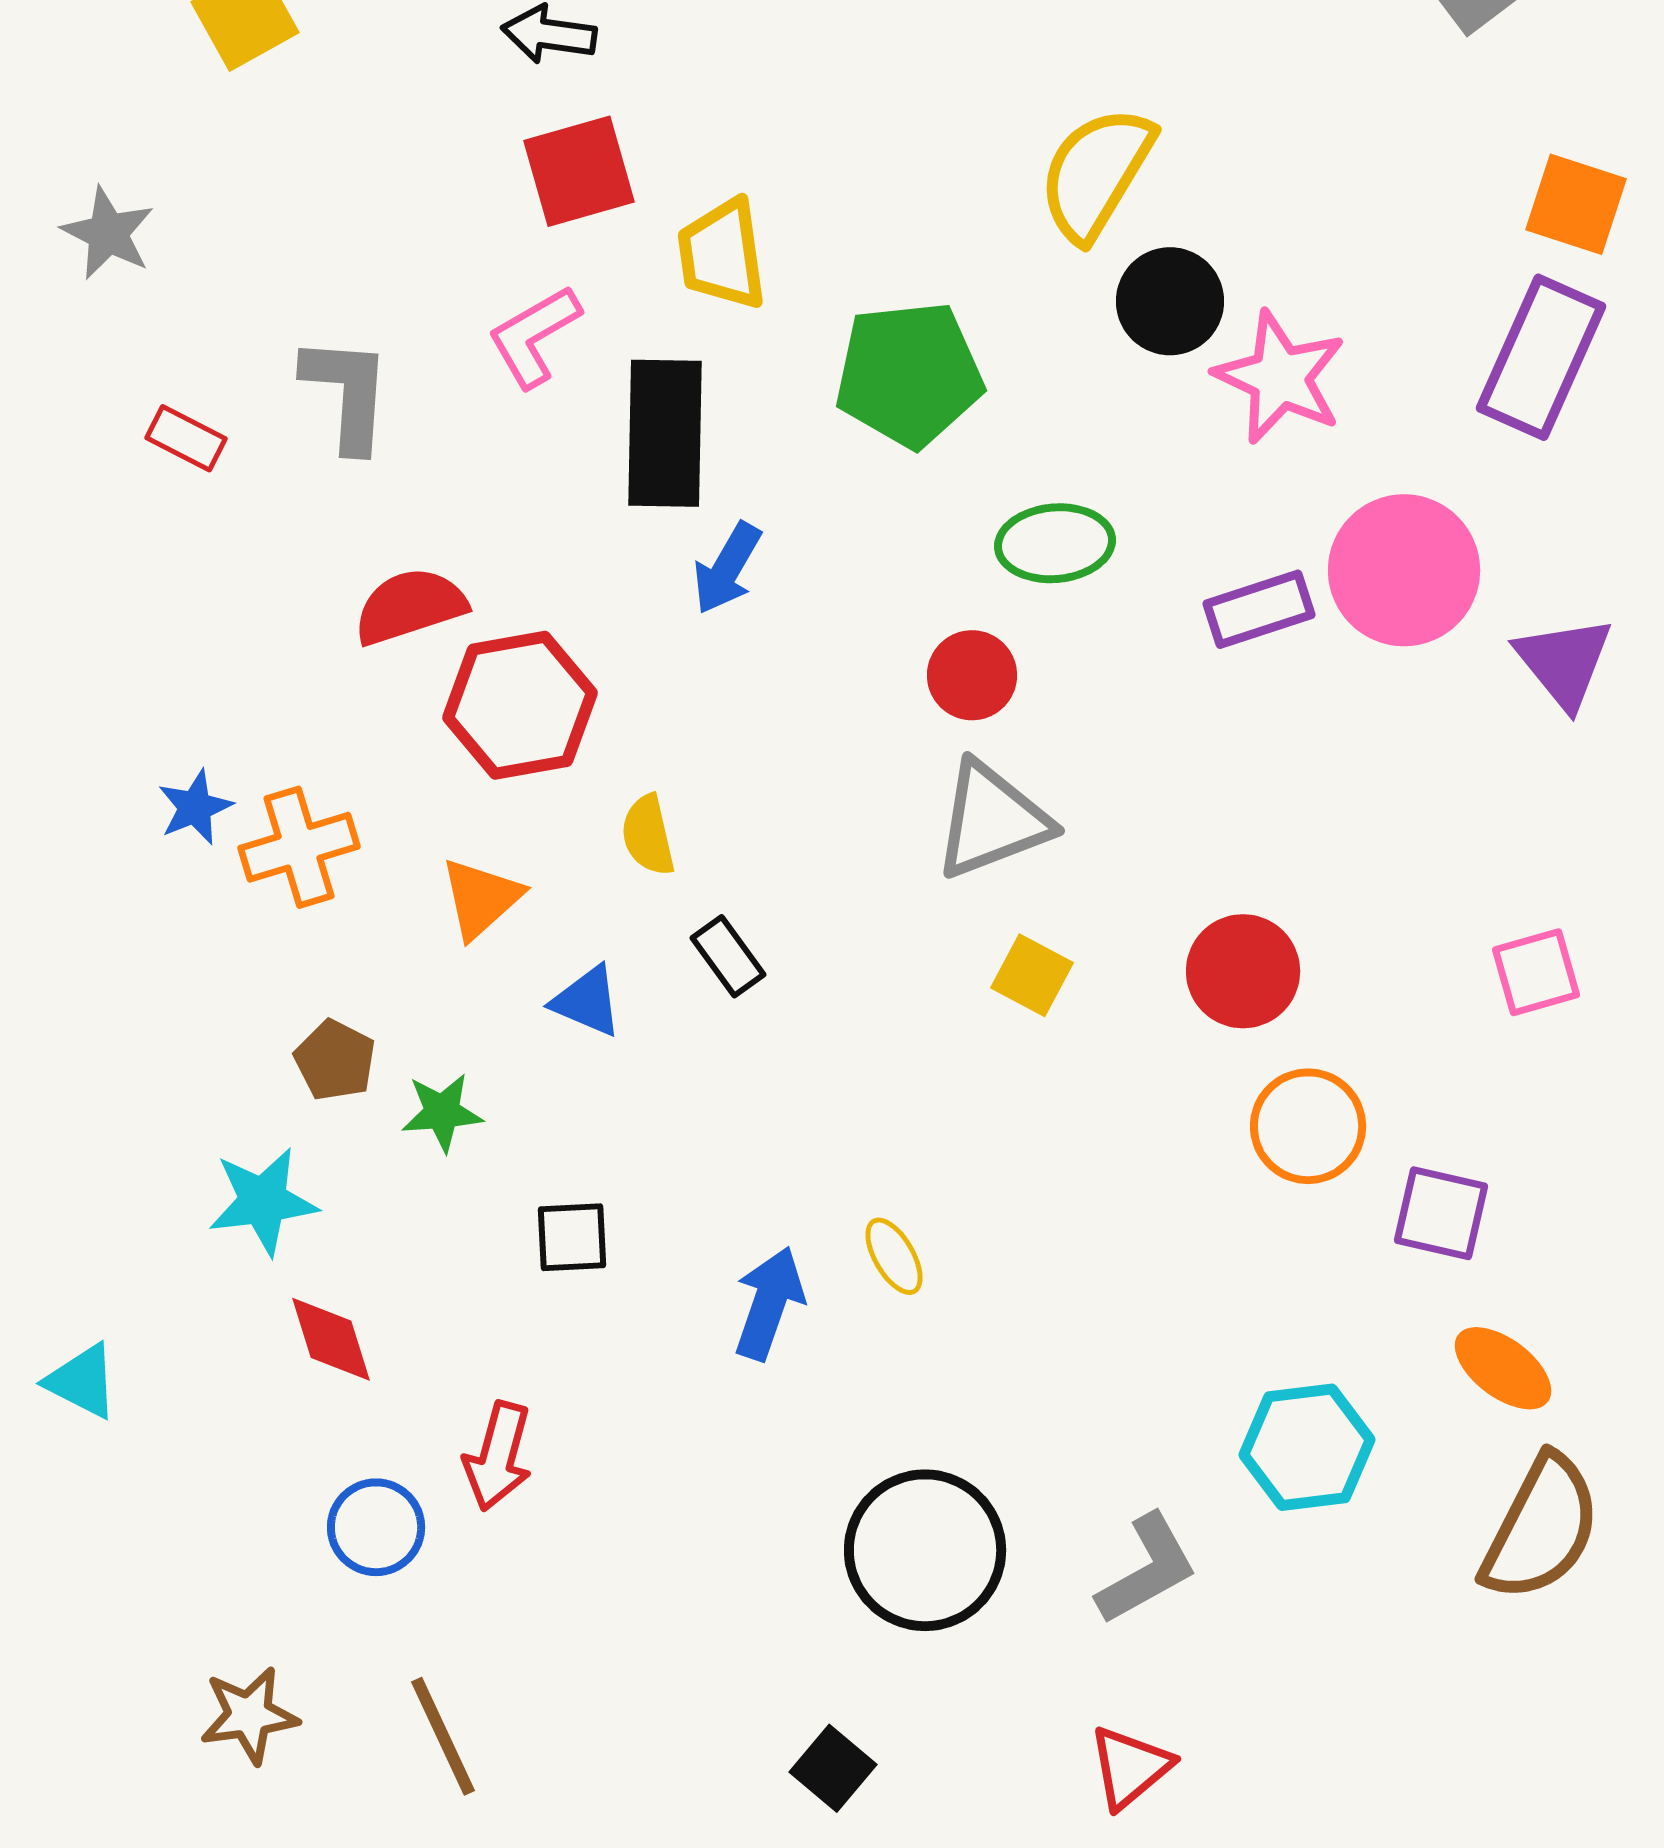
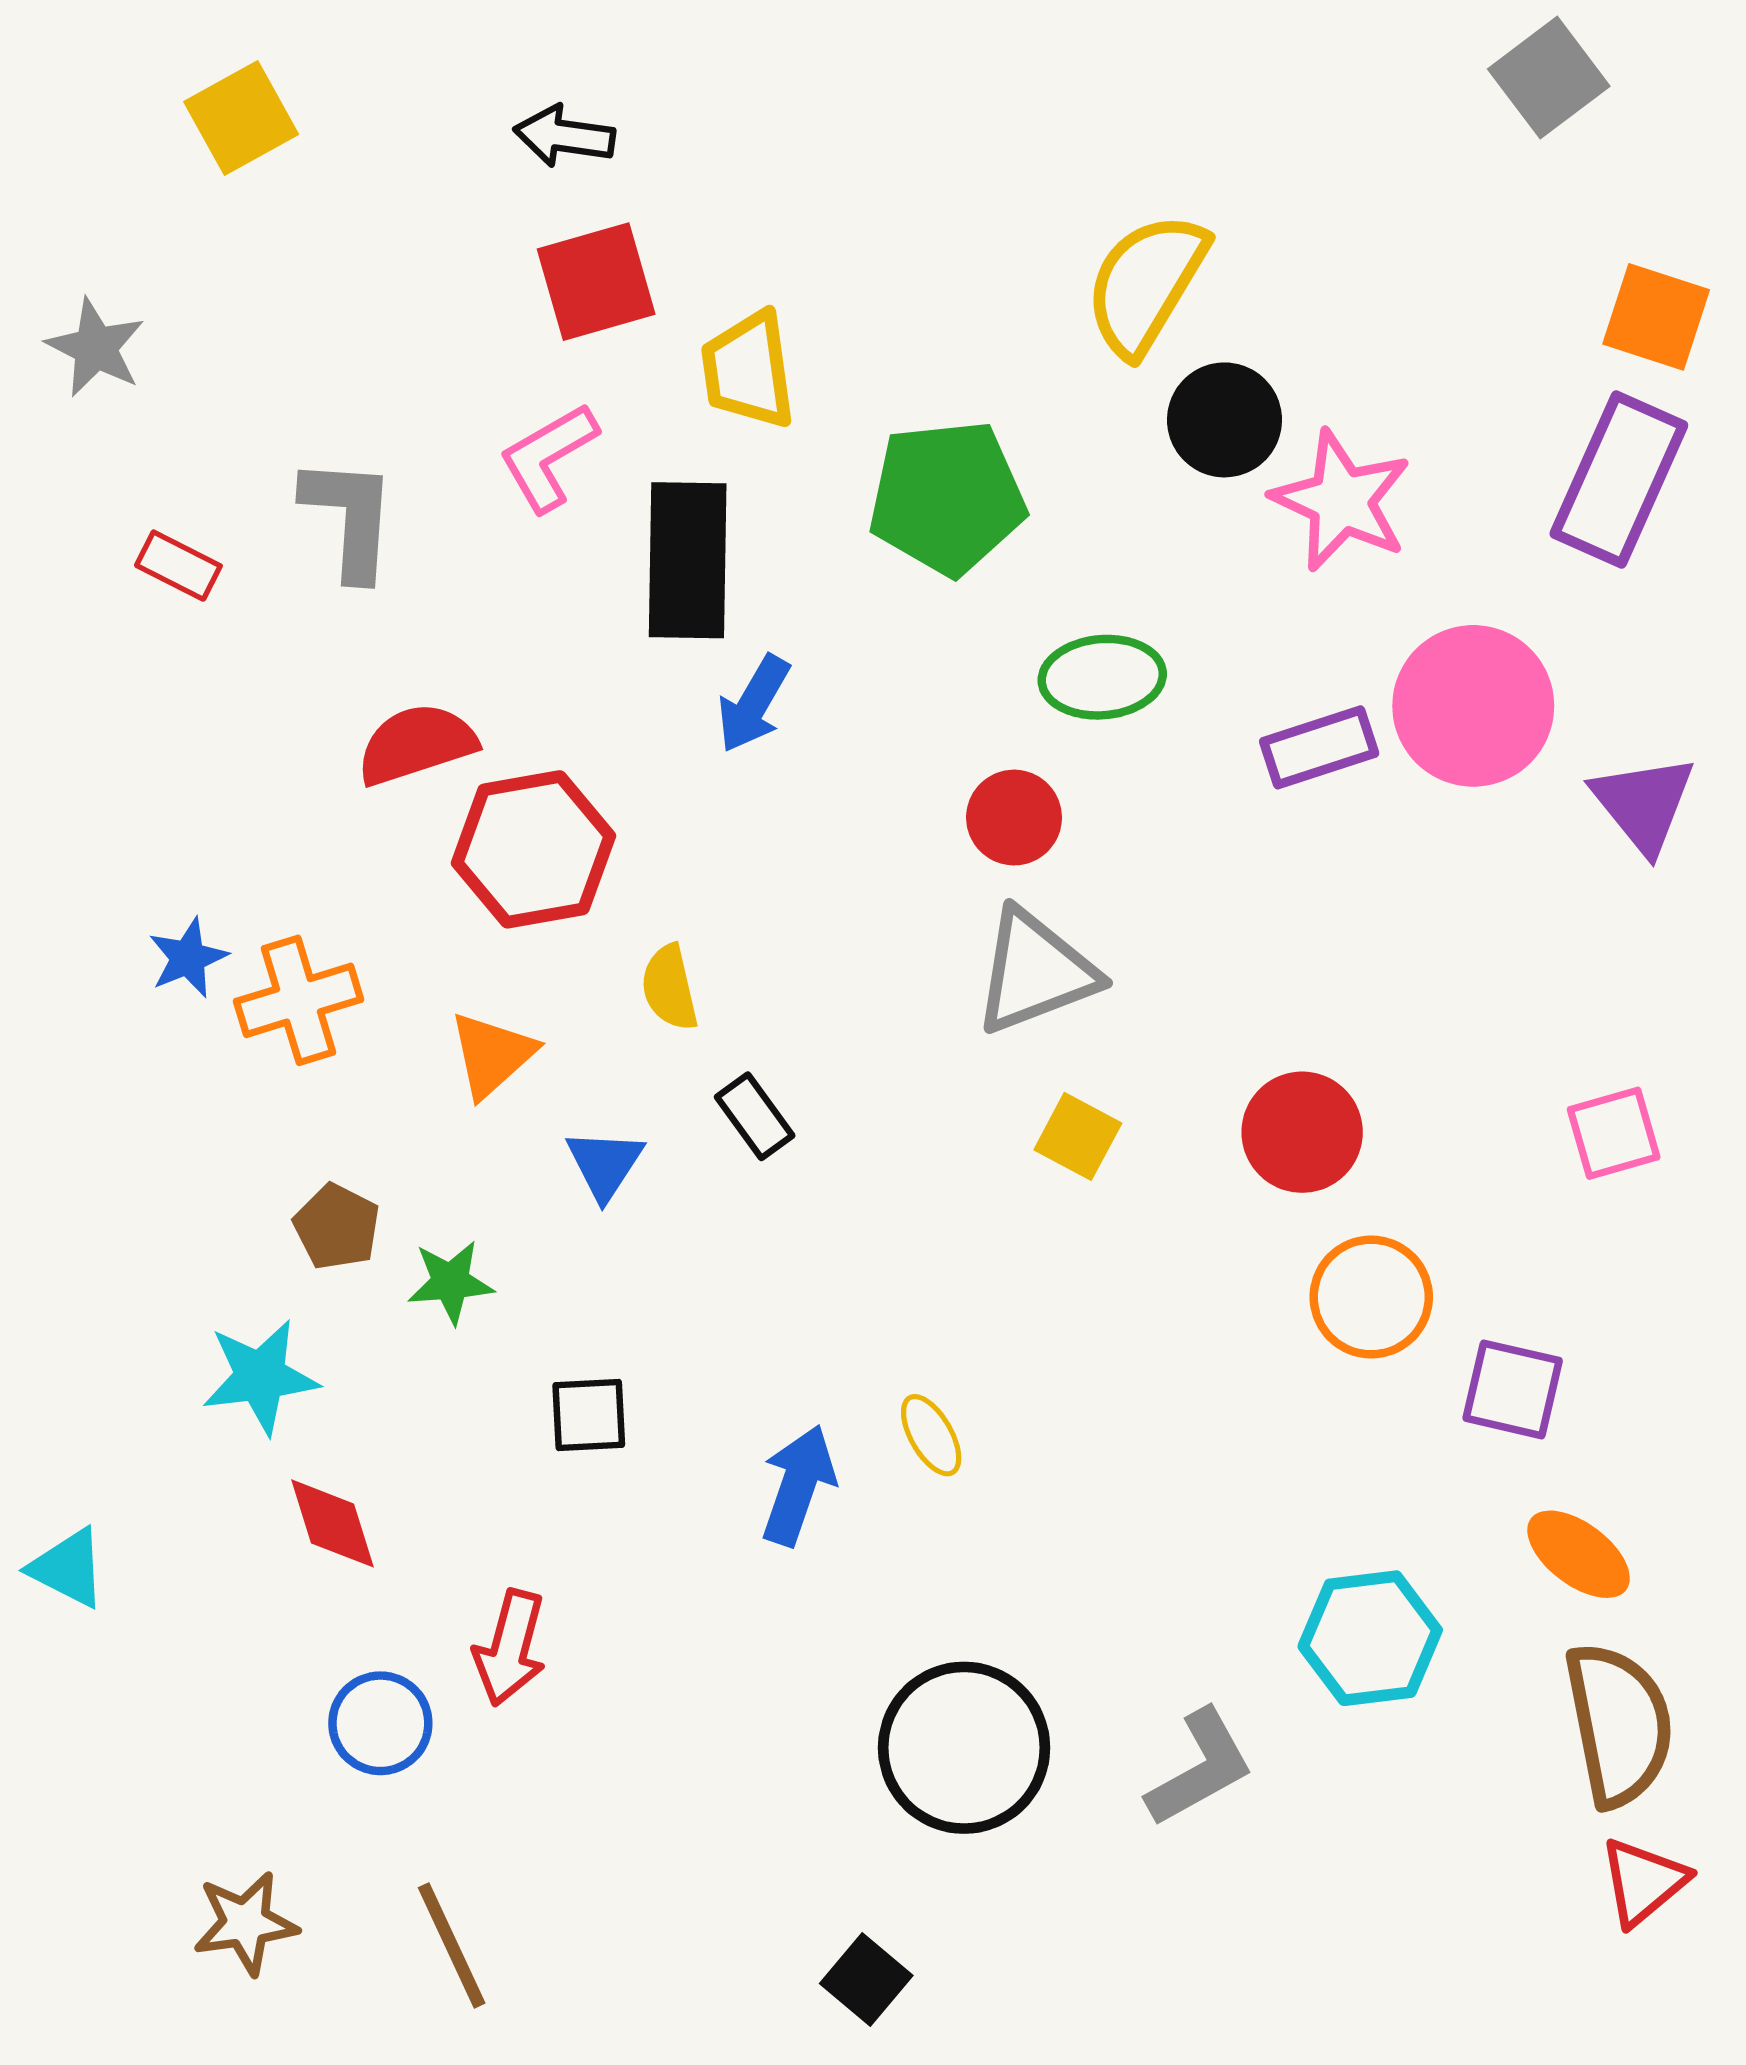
blue triangle: (587, 1001) -> (605, 1164), turned 40
brown semicircle: (1541, 1528) -> (1619, 1724), turned -38
red triangle: (1130, 1767) -> (1643, 1882), moved

